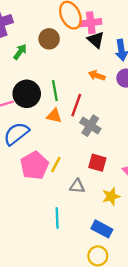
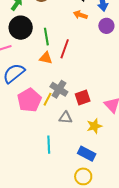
orange arrow: (97, 76) -> (80, 15), moved
black circle: (27, 94) -> (21, 28), moved
gray cross: (90, 126) -> (59, 89), moved
red square: (97, 163) -> (83, 98), turned -35

